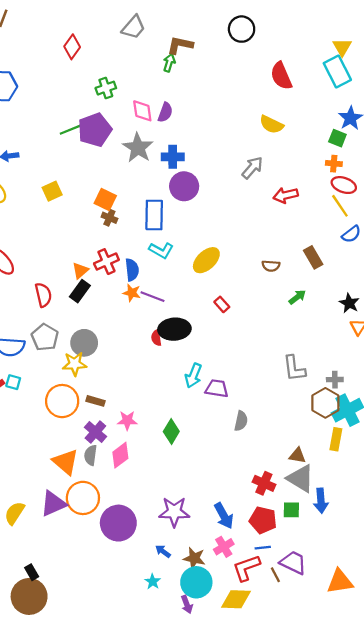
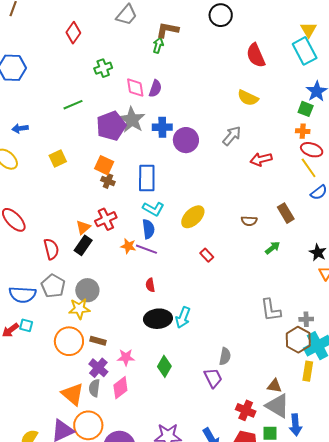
purple pentagon: (95, 130) -> (111, 126), moved
purple circle: (184, 186) -> (186, 140), moved
blue semicircle: (132, 270) -> (148, 229), moved
black ellipse: (174, 329) -> (158, 319), moved
purple trapezoid: (217, 388) -> (213, 378), moved, turned 55

